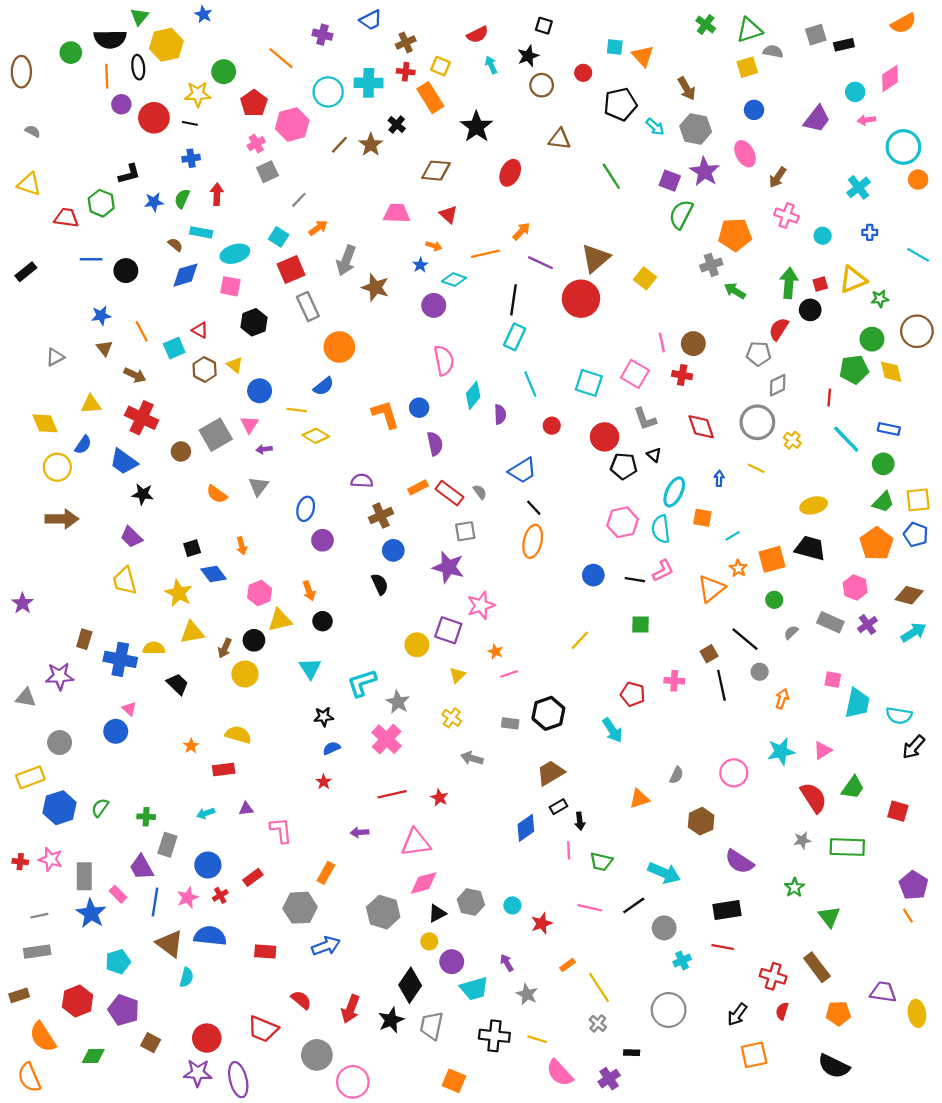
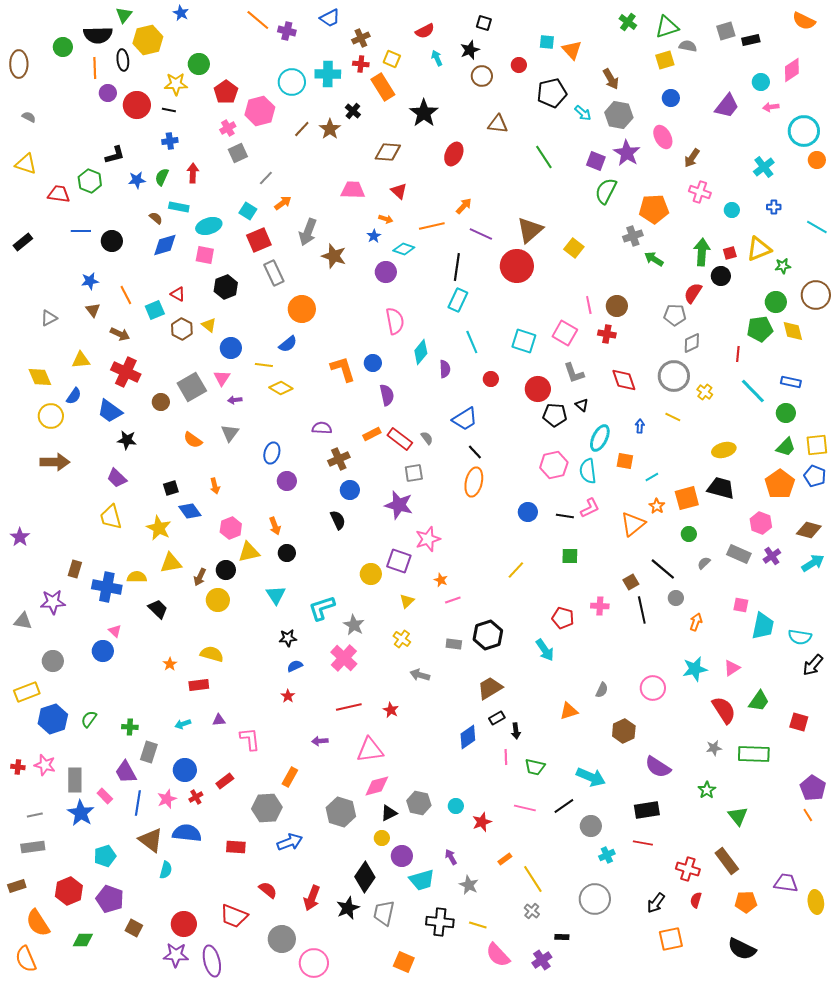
orange semicircle: (903, 23) -> (804, 21), turned 55
orange line: (281, 58) -> (258, 20), moved

